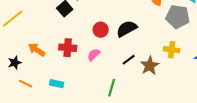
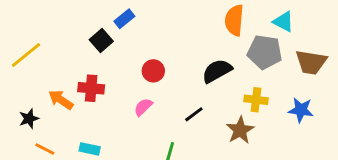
black semicircle: (127, 29) -> (217, 71), moved
red cross: (68, 48) -> (91, 88), moved
brown star: (150, 66) -> (240, 130), moved

